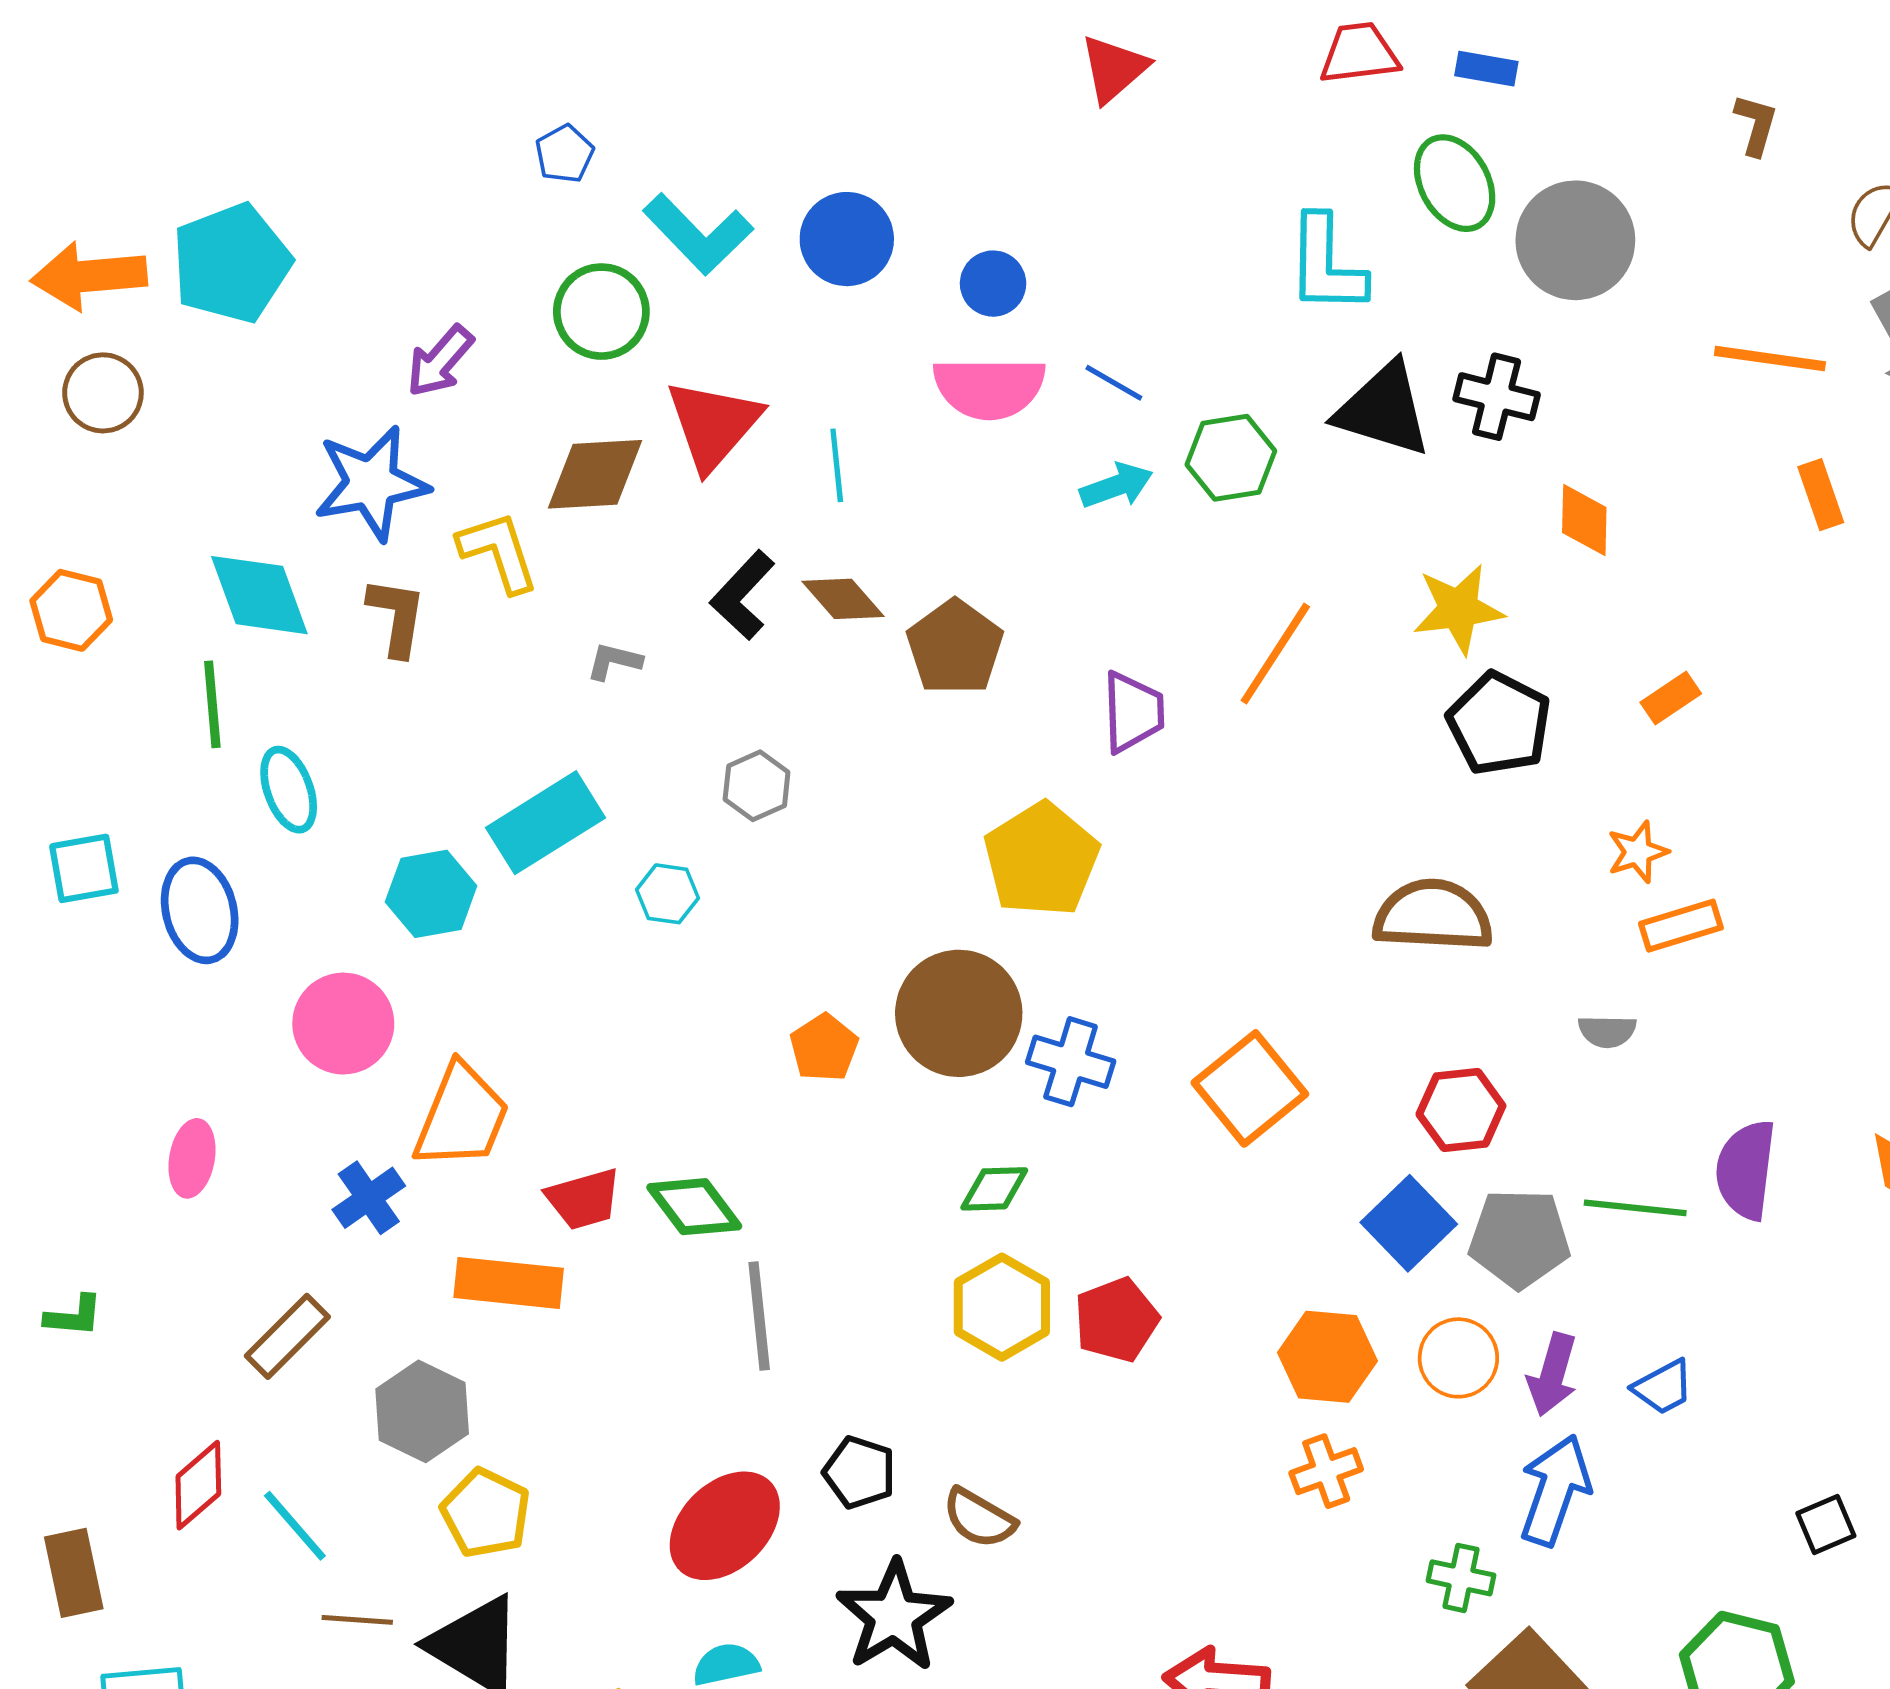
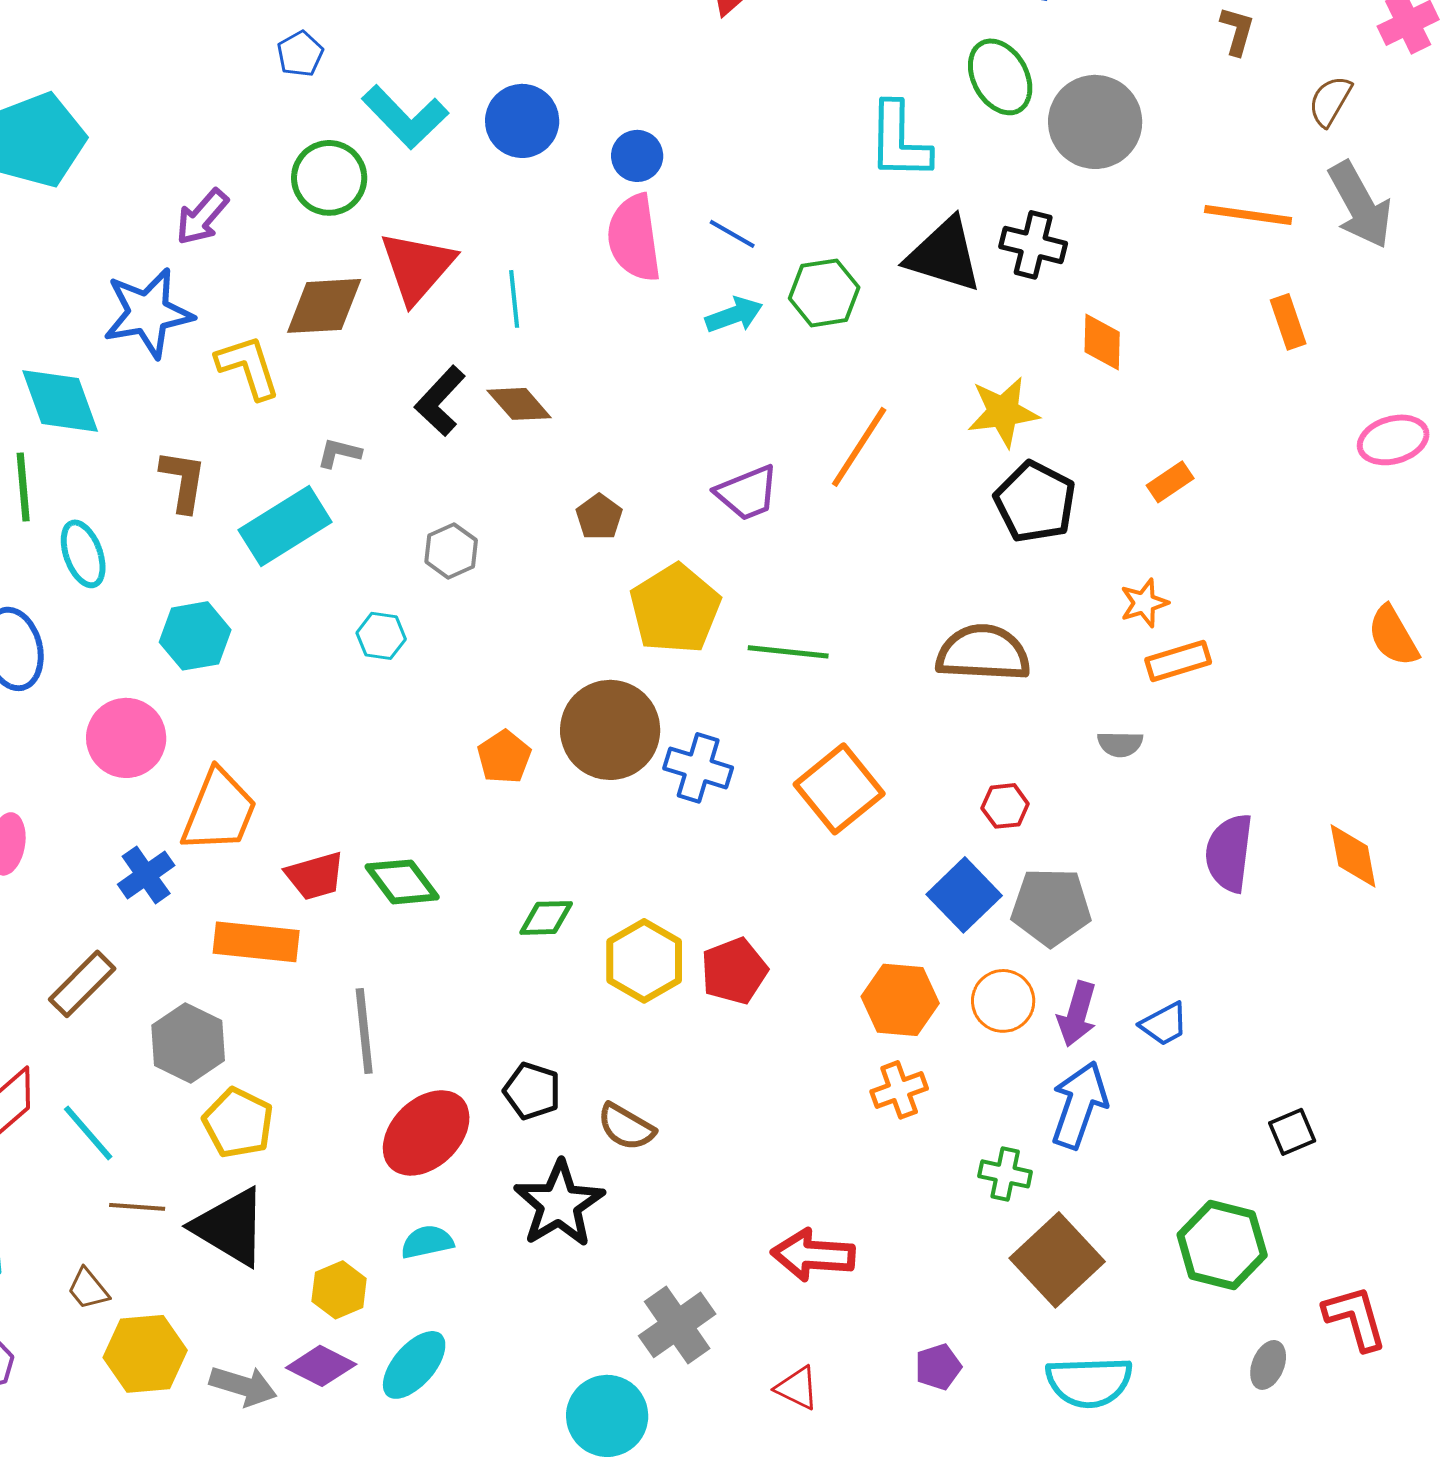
pink semicircle: (989, 388) -> (634, 238), turned 82
brown L-shape: (397, 617) -> (183, 481), moved
brown pentagon: (955, 647) -> (599, 517), moved, size x0.6
purple trapezoid: (1133, 712) -> (747, 493), turned 70
cyan rectangle: (545, 823) -> (285, 526), moved
red hexagon: (1461, 1110) -> (1005, 806), size x0.7
green diamond: (994, 1189) -> (546, 918), moved
green line: (1635, 1208) -> (788, 652), moved
gray line: (759, 1316) -> (364, 1031), moved

